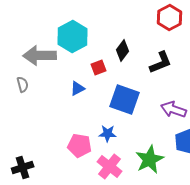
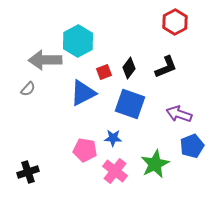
black diamond: (123, 50) -> (129, 68), moved
gray semicircle: (23, 84) -> (28, 89), turned 56
blue triangle: (78, 88) -> (83, 93), size x1.8

